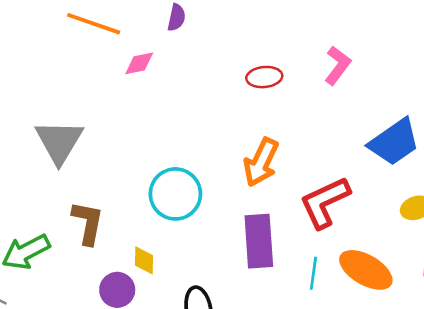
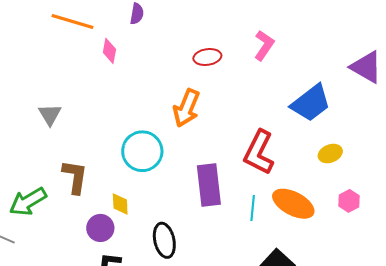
pink diamond: (139, 63) -> (109, 51), turned -65
gray triangle: (59, 142) -> (50, 115), size x0.6
orange arrow: (261, 162) -> (186, 108), moved
red L-shape: (325, 202) -> (259, 152), turned -36

